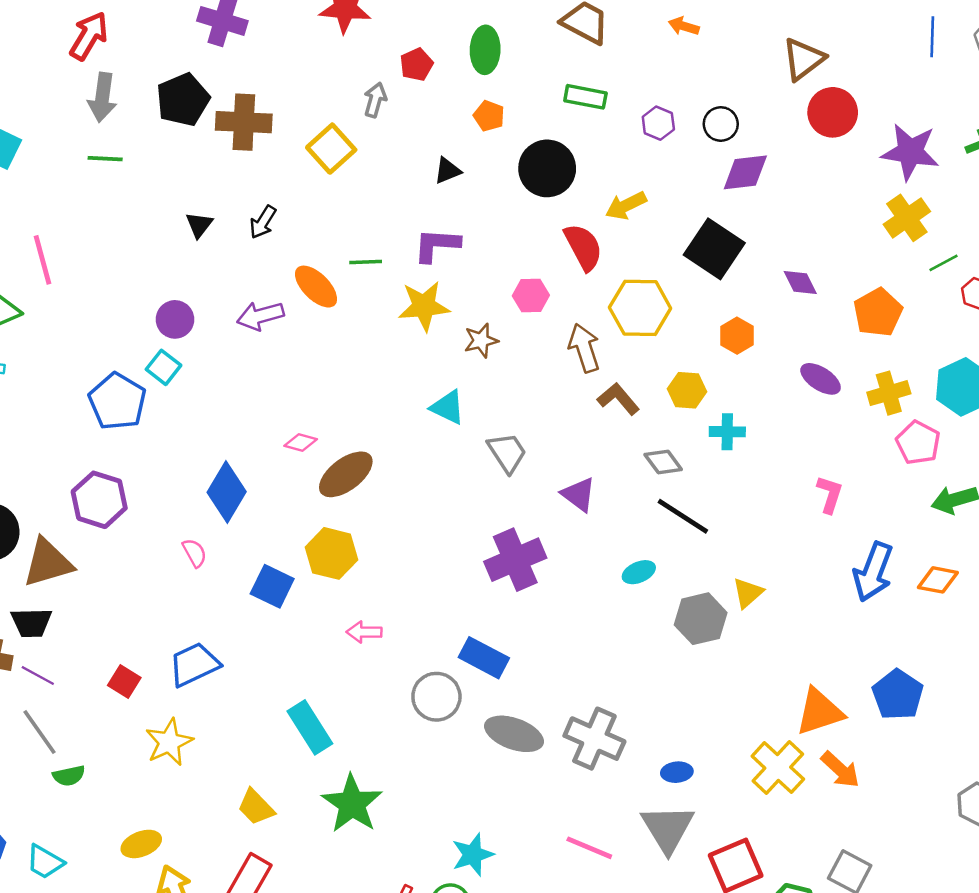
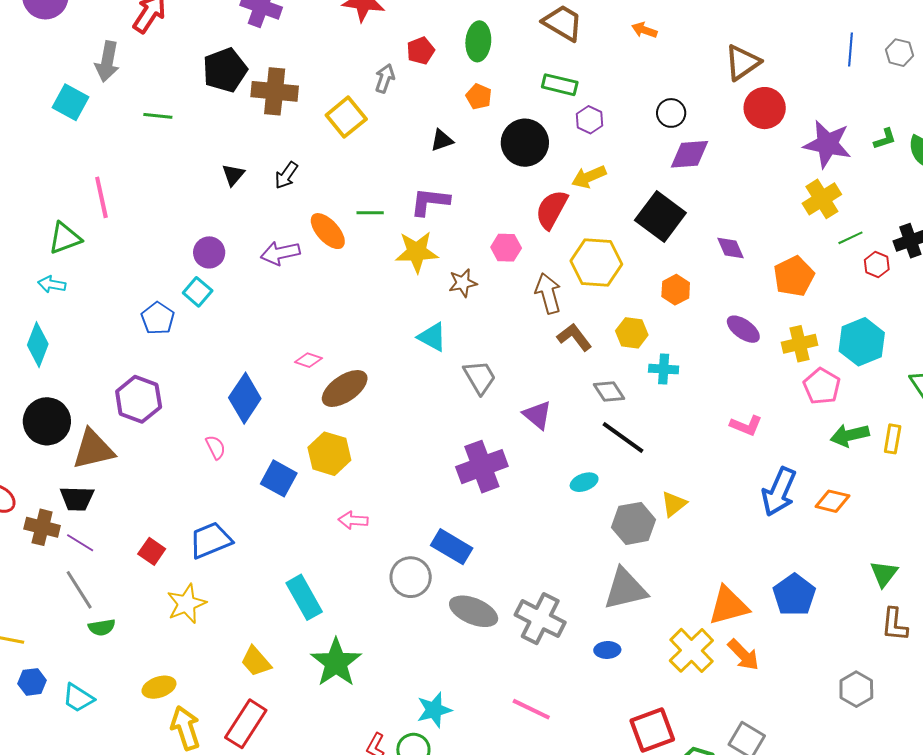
gray arrow: (102, 97) -> (107, 61), moved
purple hexagon: (658, 123) -> (590, 120), moved
red semicircle: (583, 247) -> (552, 209), turned -126
blue pentagon: (117, 402) -> (158, 318), size x0.7
pink L-shape: (830, 494) -> (746, 425), turned 92
gray triangle: (668, 828) -> (625, 589), moved, turned 45

